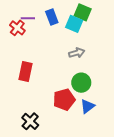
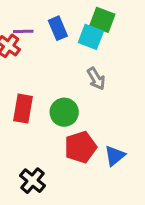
gray arrow: (77, 53) -> (96, 79), turned 77
green circle: (81, 83) -> (64, 112), moved

